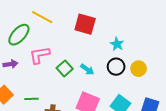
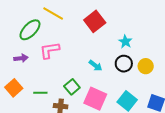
red square: (85, 24) -> (95, 21), turned 35
green square: (65, 68) -> (72, 87), moved

